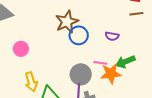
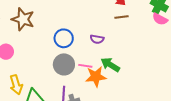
brown star: (67, 22) -> (23, 19), moved, turned -30
green arrow: (125, 62) -> (110, 65), turned 54
gray circle: (81, 74) -> (64, 64), moved

